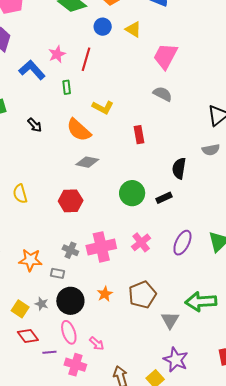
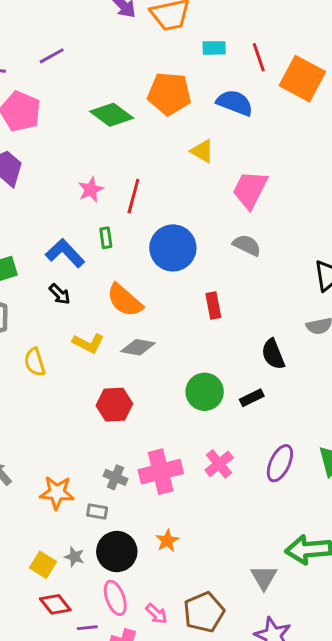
blue circle: (103, 27) -> (173, 248), moved, size x1.8
blue L-shape: (32, 70) -> (65, 253), moved
yellow L-shape: (103, 107) -> (88, 343), moved
black semicircle: (179, 168) -> (273, 354), turned -30
yellow semicircle: (20, 194) -> (35, 362), moved
brown pentagon: (142, 295) -> (204, 612), moved

